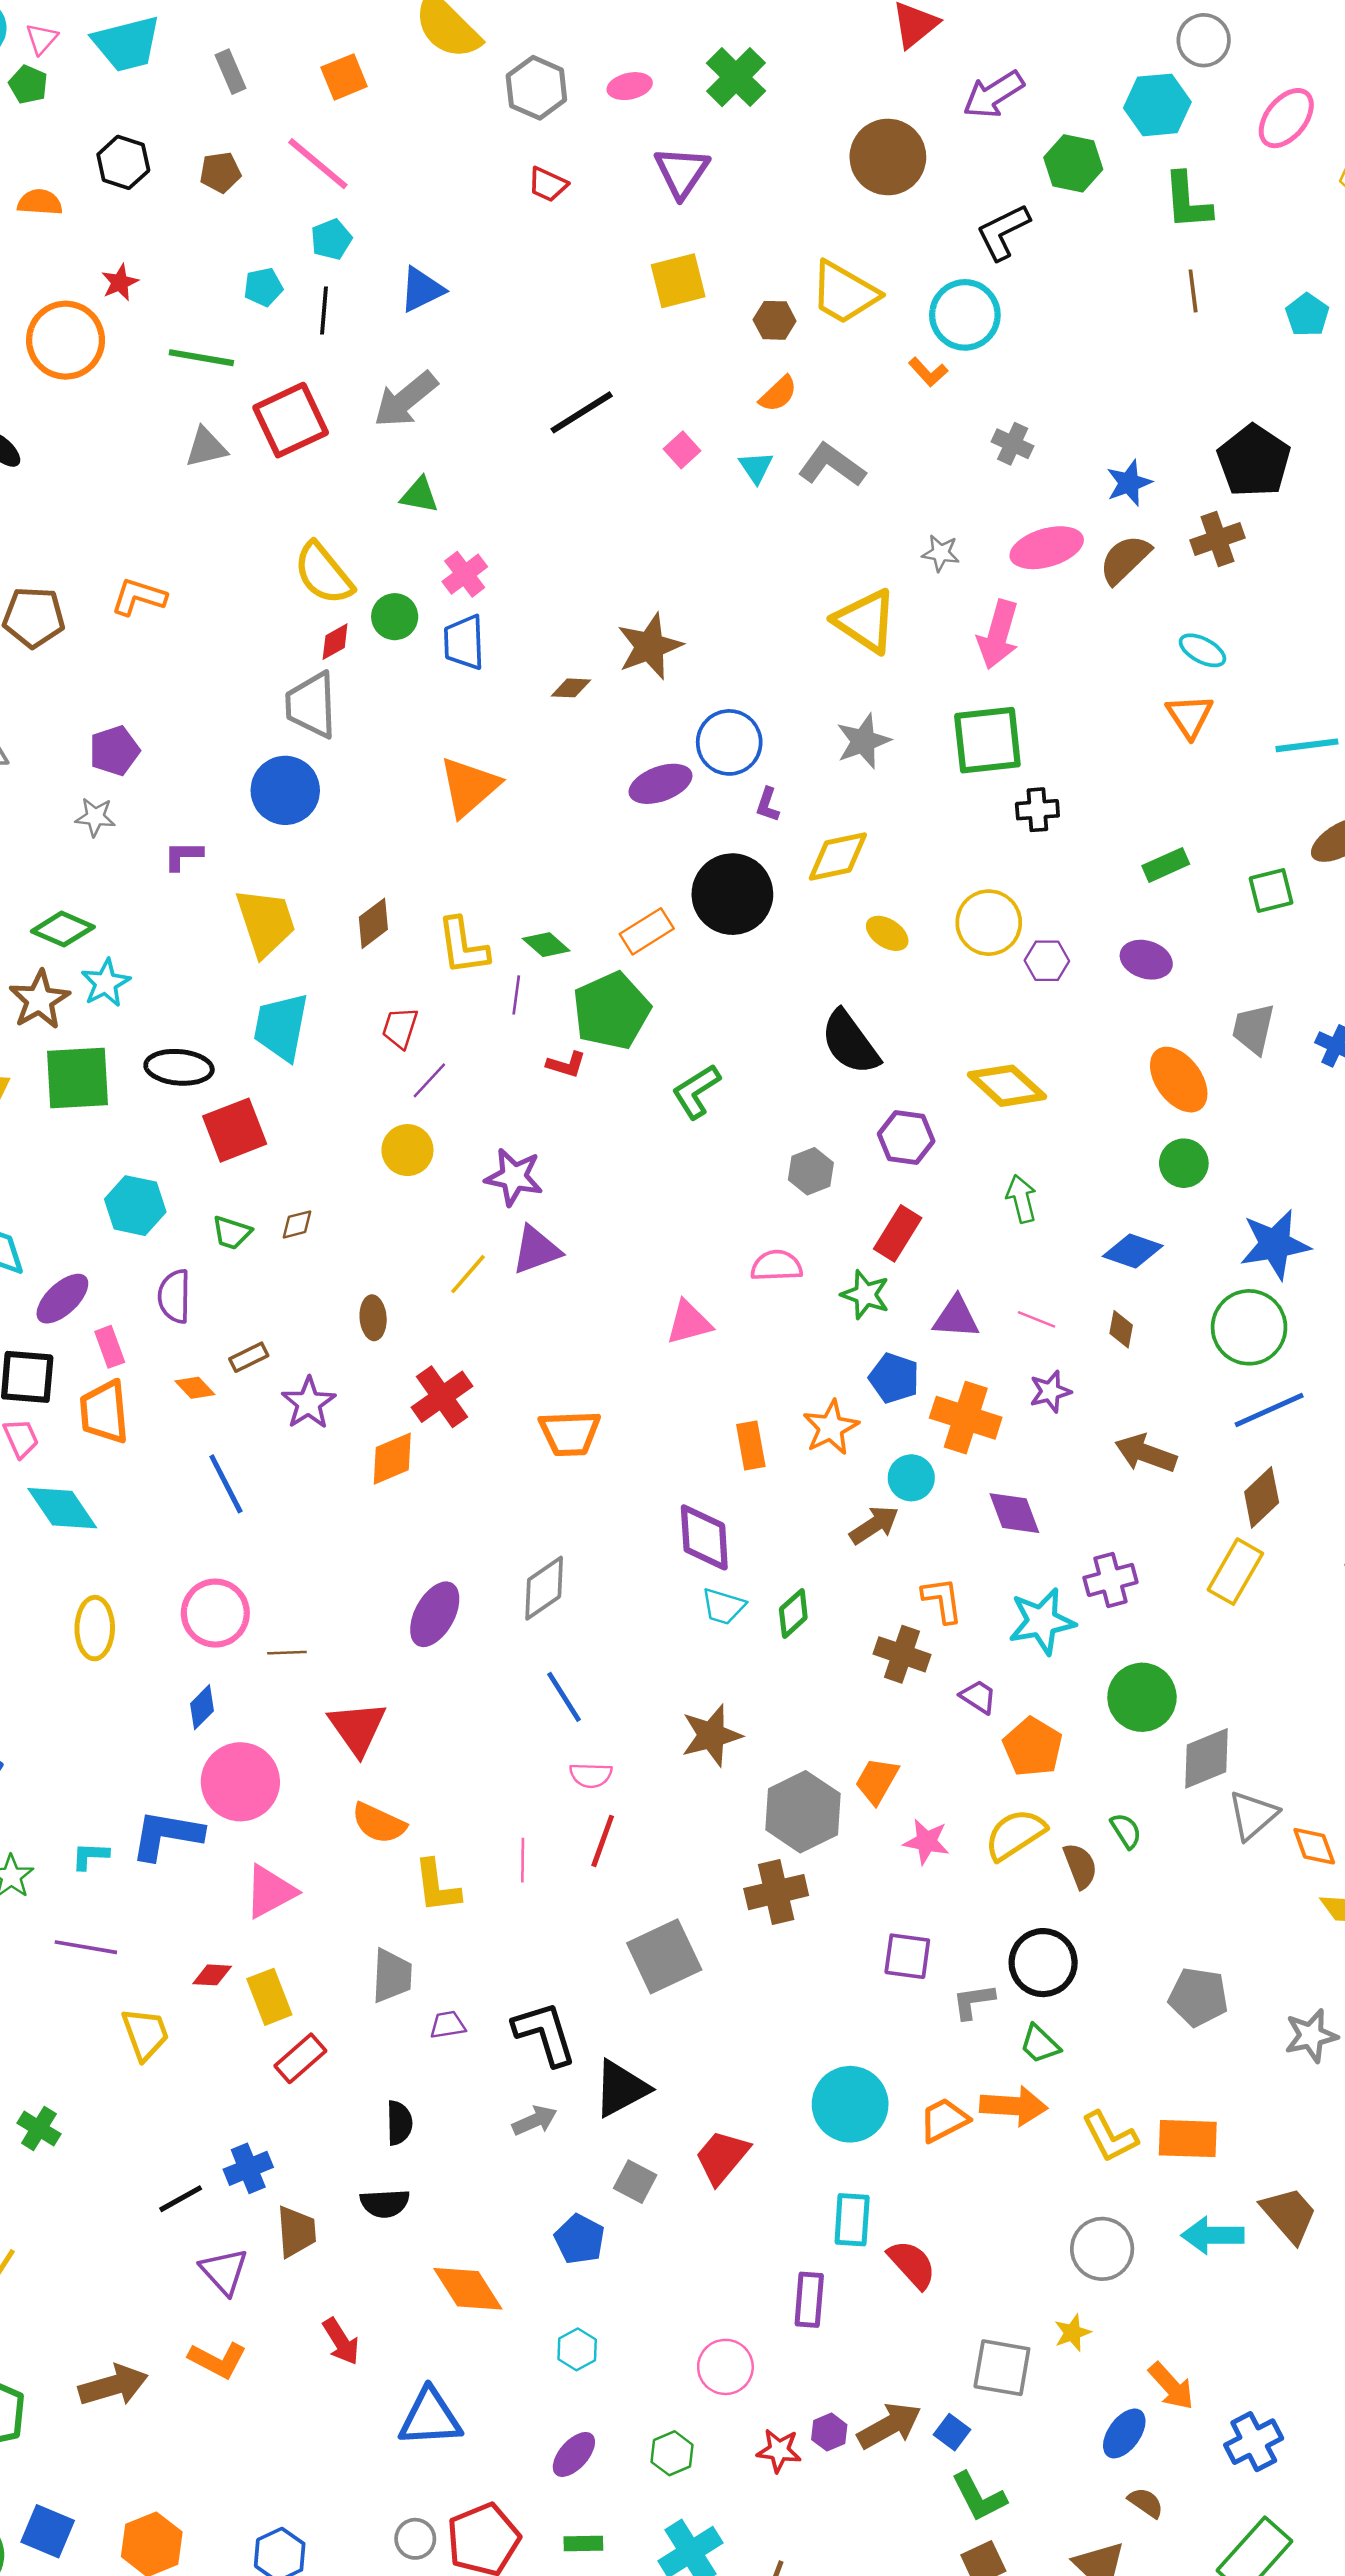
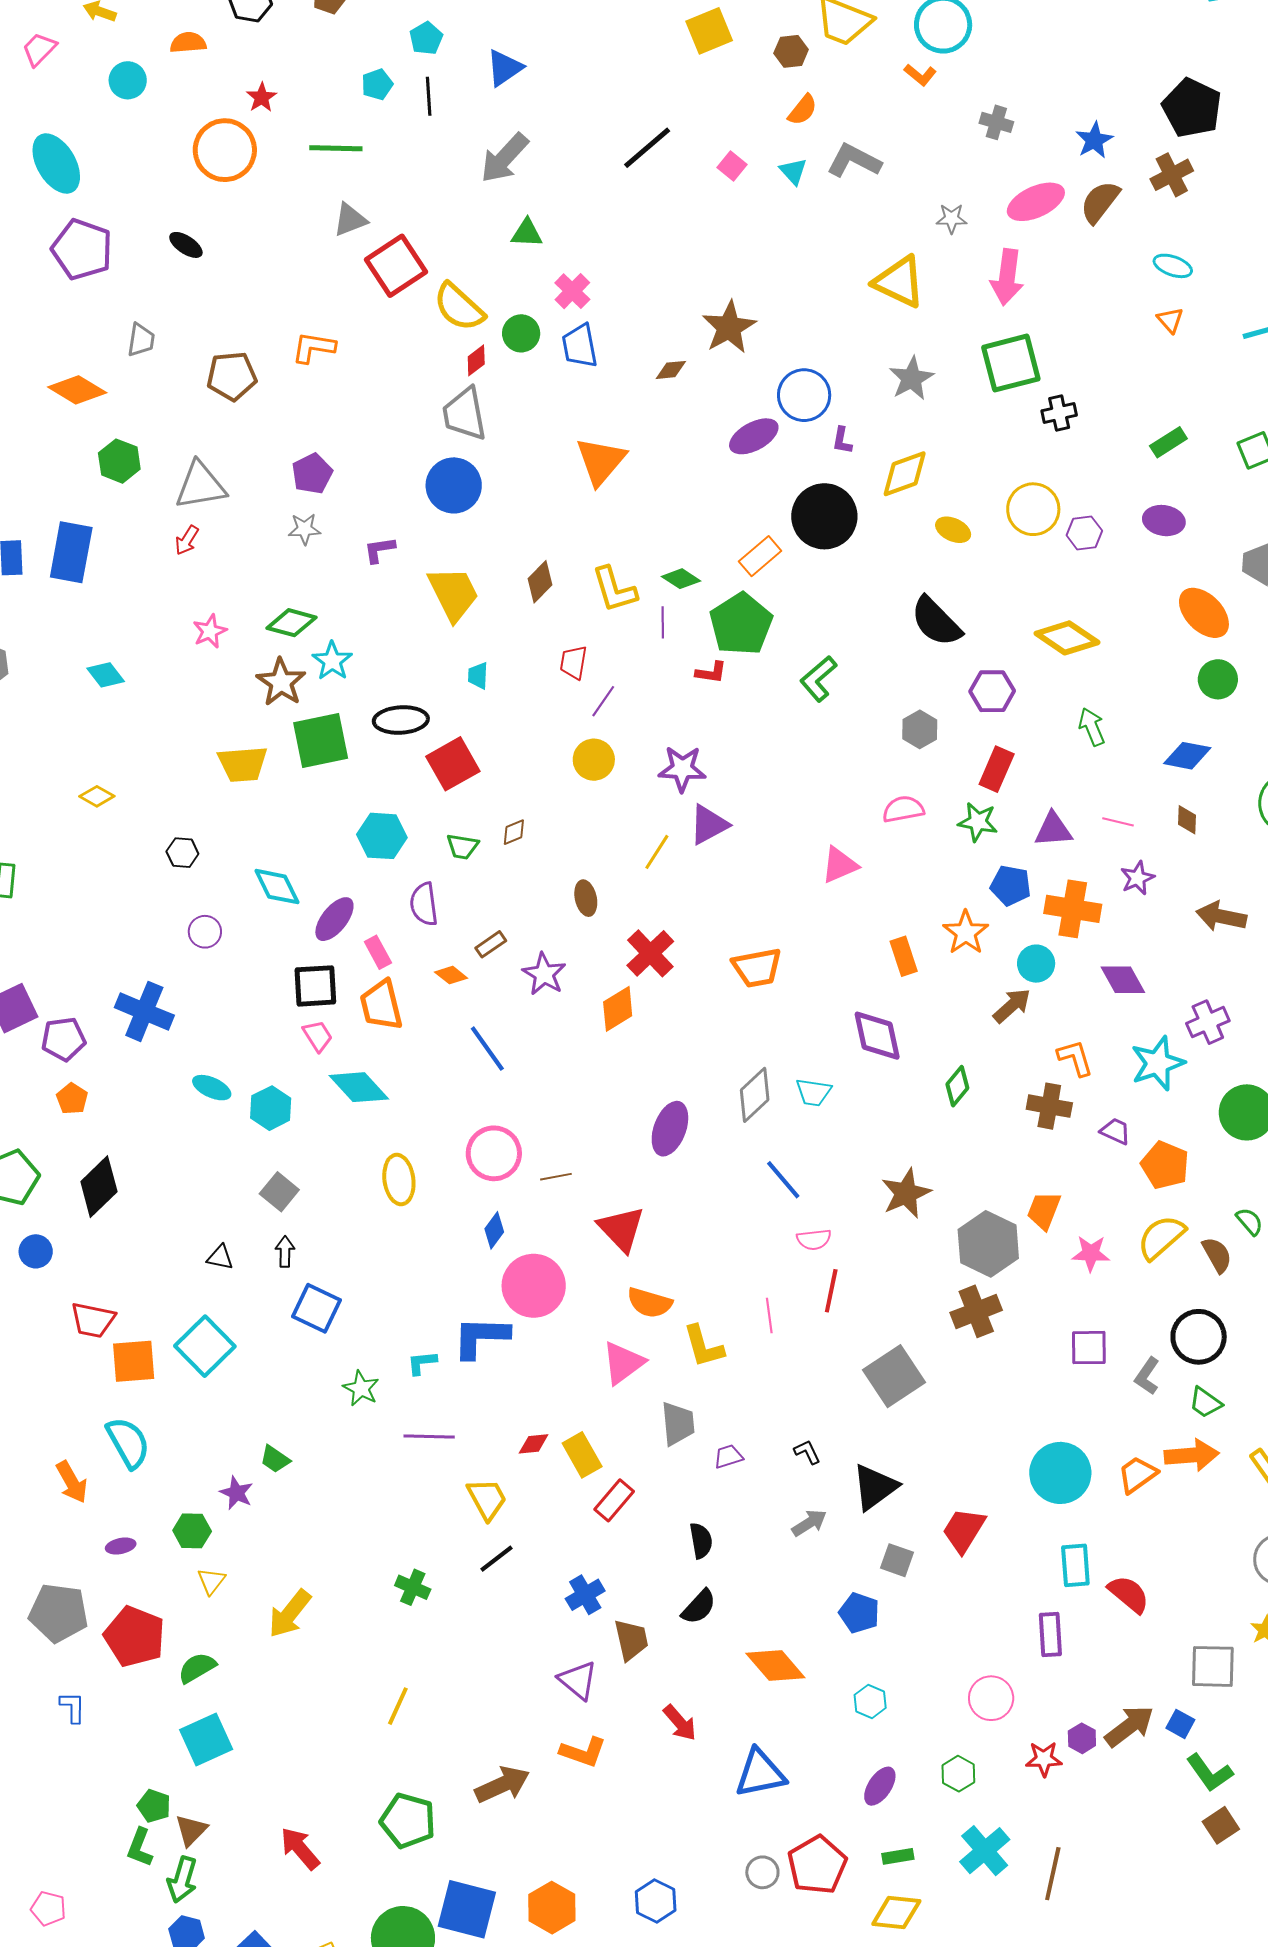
red square: (291, 420) -> (396, 266), moved
orange triangle: (1190, 716) -> (1170, 320), size x0.7
cyan trapezoid: (281, 1027) -> (478, 676), size x0.5
cyan trapezoid: (723, 1606) -> (813, 1092), moved
pink triangle: (270, 1892) -> (623, 1363), moved
gray L-shape: (973, 2001) -> (1147, 1376), turned -39
black L-shape: (545, 2034) -> (807, 1452), size x0.5
black line: (181, 2199) -> (497, 1559), moved
black semicircle: (385, 2203) -> (699, 1607), turned -36
blue square: (48, 2531) -> (467, 1909), size x1.4

